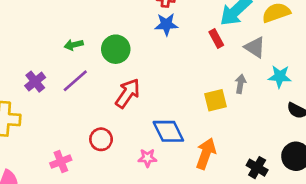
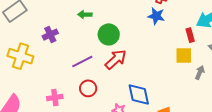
green circle: (116, 49) -> (109, 34), moved
purple line: (75, 81) -> (82, 62), moved
yellow square: (216, 100) -> (184, 55), moved

